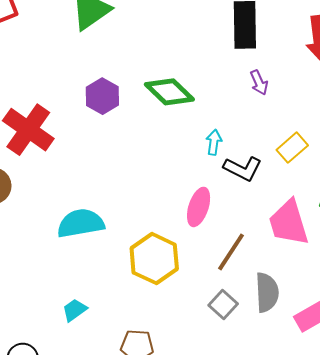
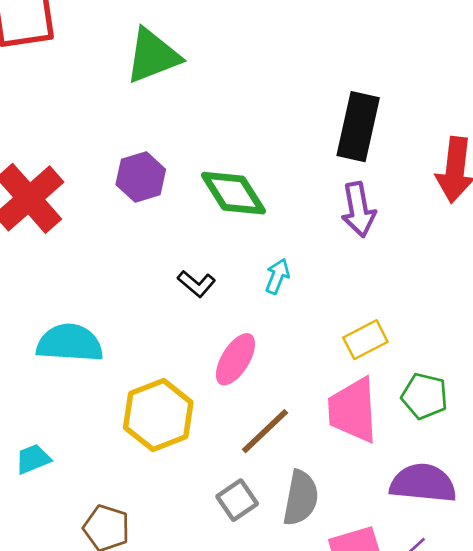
purple arrow: (259, 82) -> (358, 210), size x1.5
yellow rectangle: (292, 148) -> (365, 340), moved
black L-shape: (243, 169) -> (196, 284), moved, size x0.7

